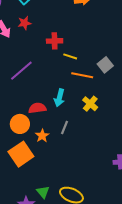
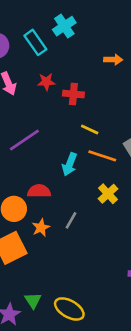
red star: (25, 23) -> (46, 82), moved
red cross: (55, 41) -> (73, 94), moved
cyan arrow: (59, 98) -> (69, 164), moved

